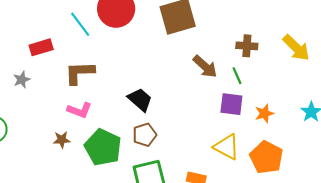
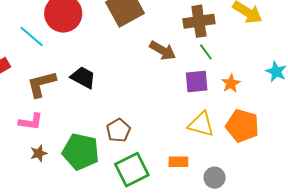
brown cross: (247, 46) -> (199, 21), size x1.4
green line: (237, 76) -> (206, 52), moved
black trapezoid: (140, 100) -> (83, 77), moved
pink L-shape: (80, 110) -> (31, 122), moved

